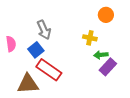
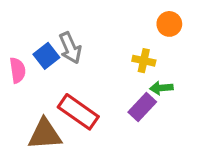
blue square: (36, 50) -> (46, 56), moved
purple rectangle: (108, 67) -> (142, 107), moved

